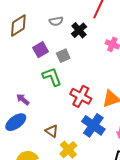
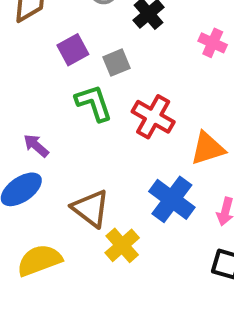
red cross: (81, 96) -> (153, 117), moved
brown triangle: (52, 131) -> (91, 208), size x1.5

